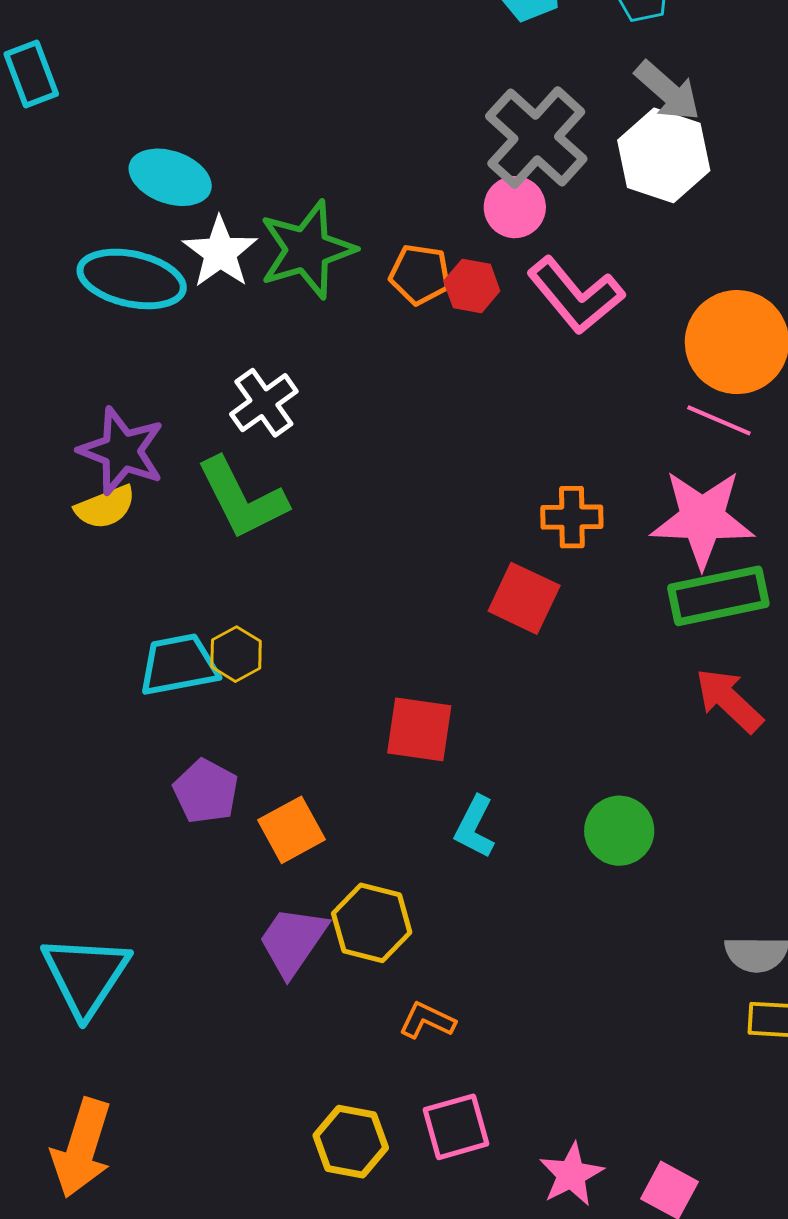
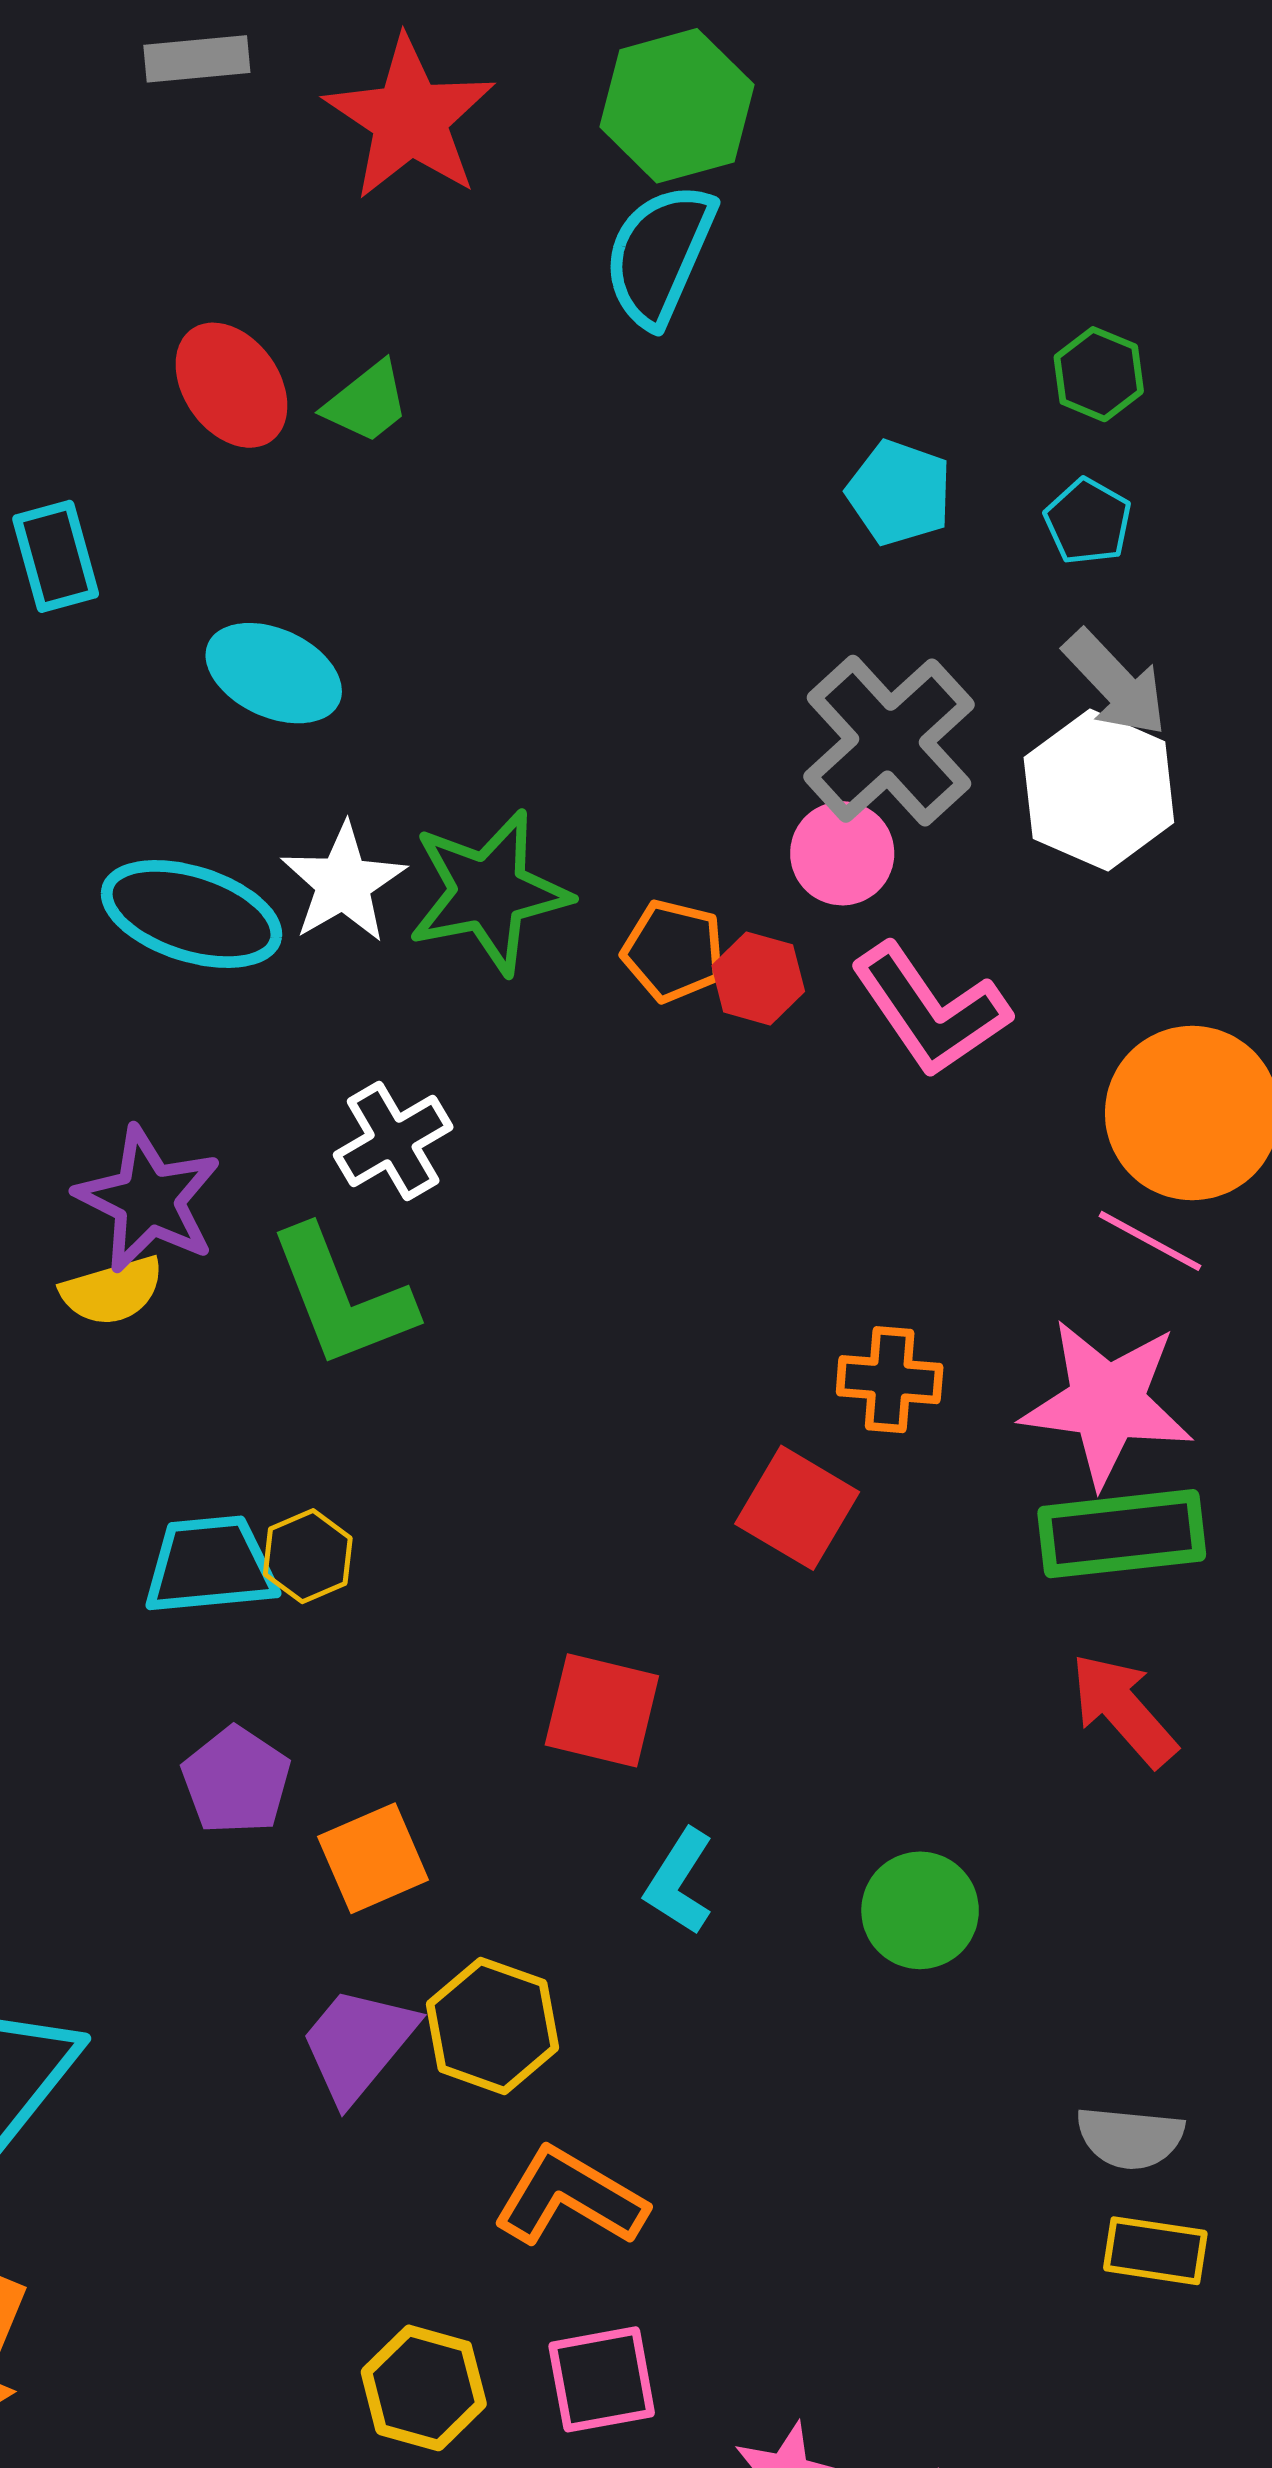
cyan ellipse: (170, 177) -> (274, 673), moved
orange L-shape: (427, 1020) -> (570, 2197), size x1.6

